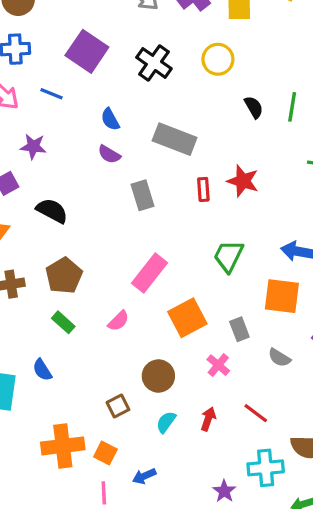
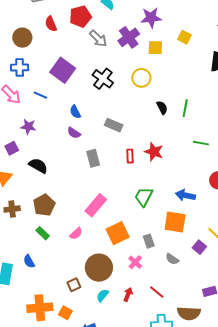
gray rectangle: (175, 139) -> (114, 125), size x0.7
brown circle: (158, 376) -> (99, 268), size x1.4

